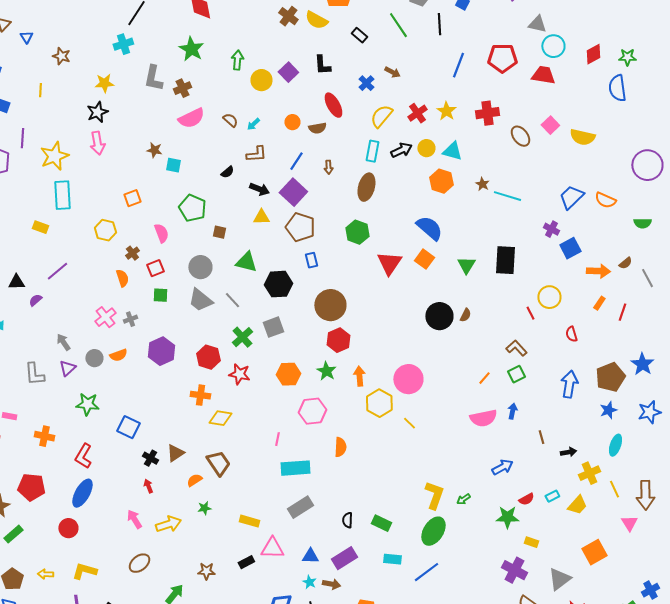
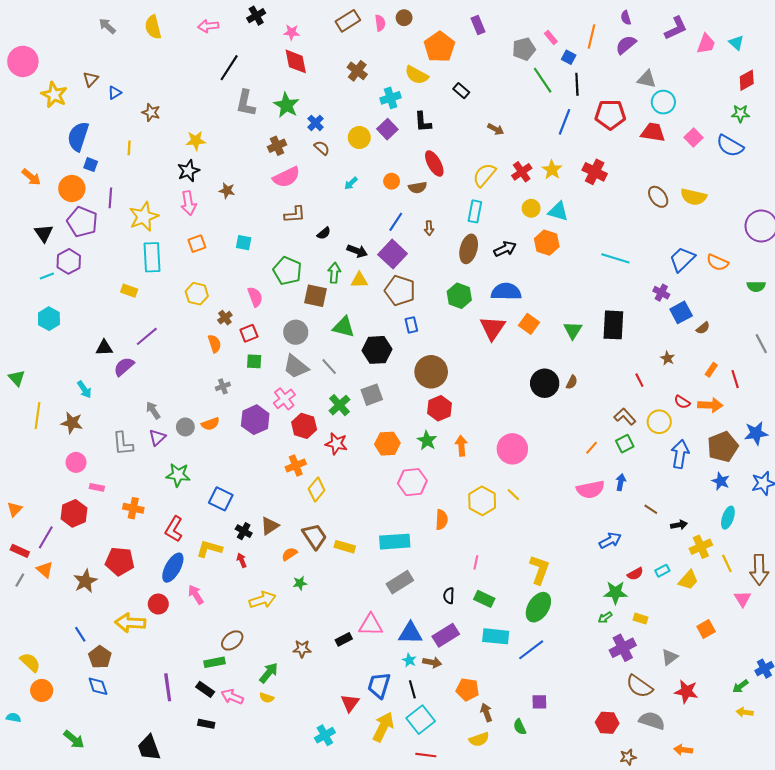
brown cross: (288, 16) -> (357, 71), moved
black line: (439, 24) -> (577, 84), moved
green line: (398, 25) -> (543, 80), moved
blue triangle: (26, 37) -> (115, 93), turned 32
cyan cross: (123, 44) -> (391, 98), moved
red diamond: (593, 54) -> (747, 80), moved
green arrow: (237, 60) -> (334, 273), moved
gray L-shape: (153, 78) -> (246, 103), moved
blue cross: (366, 83) -> (316, 123), moved
blue semicircle: (617, 88) -> (730, 146), turned -52
red cross: (487, 113) -> (595, 172), turned 35
brown semicircle: (230, 120) -> (322, 148), moved
pink square: (550, 125) -> (694, 137), moved
brown ellipse: (520, 136) -> (658, 197), moved
brown star: (154, 150) -> (227, 191), moved
black arrow: (401, 150) -> (505, 249), moved
brown L-shape: (256, 154) -> (295, 215), moved
cyan square: (173, 165) -> (244, 243), moved
brown star: (482, 184) -> (668, 358), moved
orange square: (132, 198) -> (197, 244), moved
blue semicircle: (429, 228) -> (506, 292), moved, turned -40
brown square: (219, 232) -> (316, 296), size x1.6
brown semicircle: (625, 263) -> (703, 328), moved
orange arrow: (598, 271) -> (710, 405), moved
yellow circle: (549, 297) -> (659, 422), moved
purple semicircle: (35, 300) -> (124, 367), size x1.5
red line: (622, 312) -> (735, 379), turned -36
pink cross: (105, 317) -> (284, 399), moved
red semicircle: (571, 334) -> (682, 402), turned -42
blue star: (642, 364) -> (756, 433), turned 30
orange cross: (200, 395) -> (296, 466), turned -30
yellow hexagon: (379, 403) -> (482, 501), moved
blue star: (608, 410) -> (721, 481), turned -30
yellow diamond: (220, 418) -> (317, 489), turned -60
brown line: (541, 437) -> (651, 509), turned -40
pink line: (277, 439) -> (476, 562), moved
green arrow: (463, 499) -> (605, 618), moved
pink arrow: (134, 519) -> (196, 595), moved
yellow rectangle: (249, 521) -> (345, 547), moved
green rectangle: (13, 534) -> (215, 662), moved, turned 30
orange square: (594, 552) -> (706, 629), size x0.7
blue triangle: (310, 556) -> (410, 633), size x1.4
cyan rectangle: (392, 559) -> (496, 636), size x1.4
purple cross: (514, 570) -> (623, 648), turned 35
yellow L-shape: (84, 571) -> (209, 549), moved
yellow arrow: (45, 574) -> (130, 623), moved, size x1.8
gray triangle: (559, 579) -> (670, 657), size x0.7

